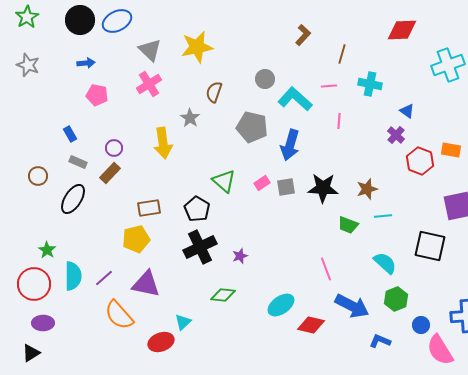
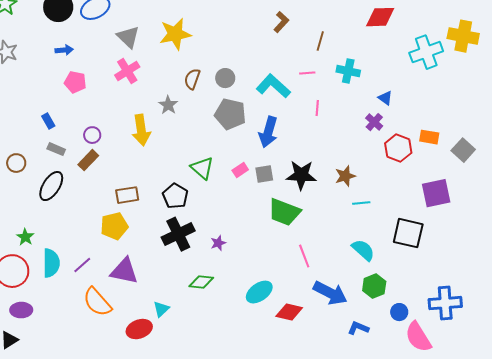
gray circle: (265, 79) -> (225, 78), moved
green trapezoid: (348, 225) -> (284, 212), moved, size x1.6

